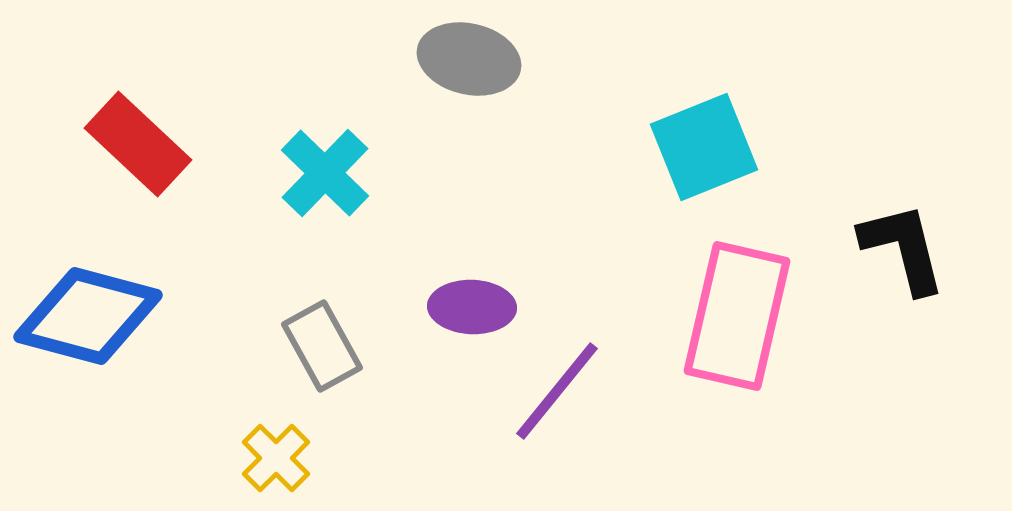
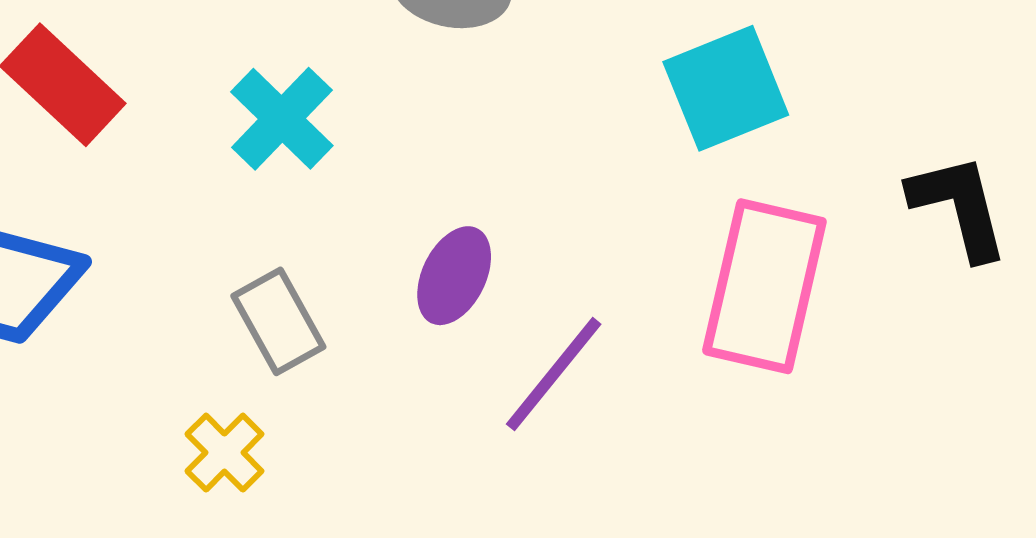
purple ellipse: (472, 307) -> (454, 276), turned -66

